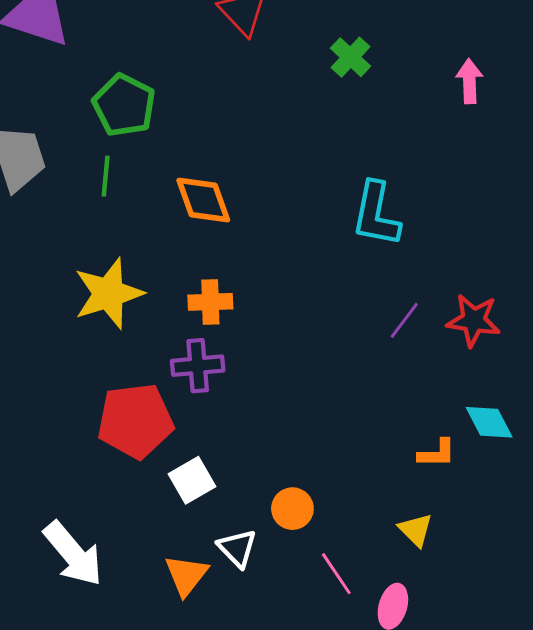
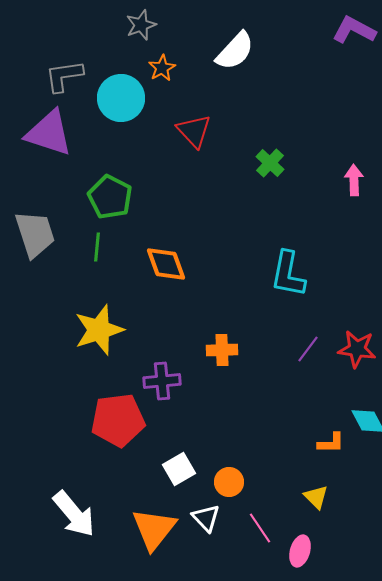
orange cross: (210, 302) -> (222, 350), moved
white square: (192, 480) -> (179, 469), moved
white triangle: (237, 548) -> (206, 518), moved
orange triangle: (186, 575) -> (154, 529), size x1.4

